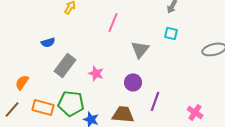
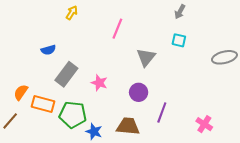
orange rectangle: (43, 107) -> (43, 104), moved

